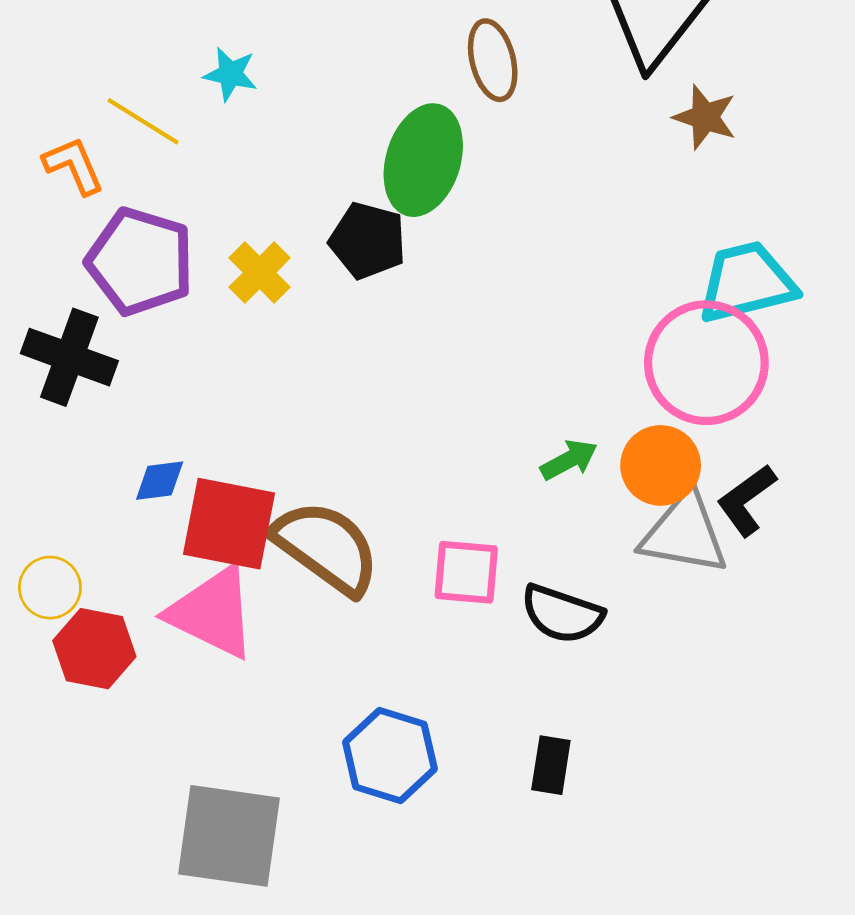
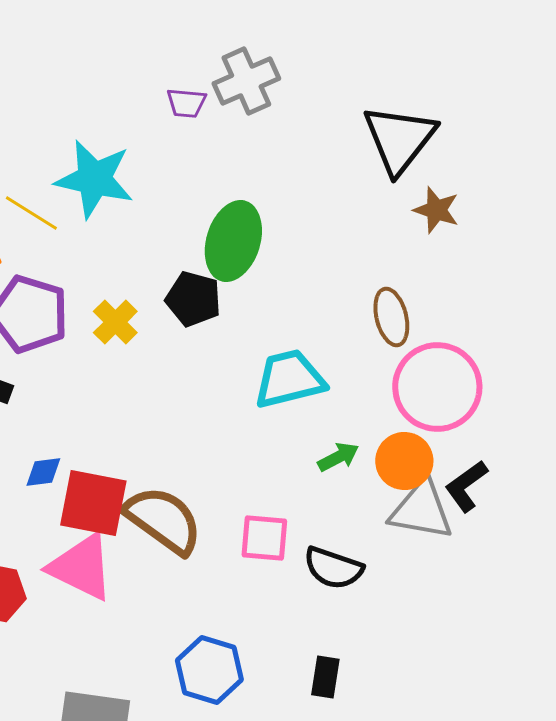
brown ellipse: (493, 60) -> (391, 317), moved
cyan star: (230, 74) -> (94, 179), size x2.0
cyan trapezoid: (747, 282) -> (289, 379), moved

